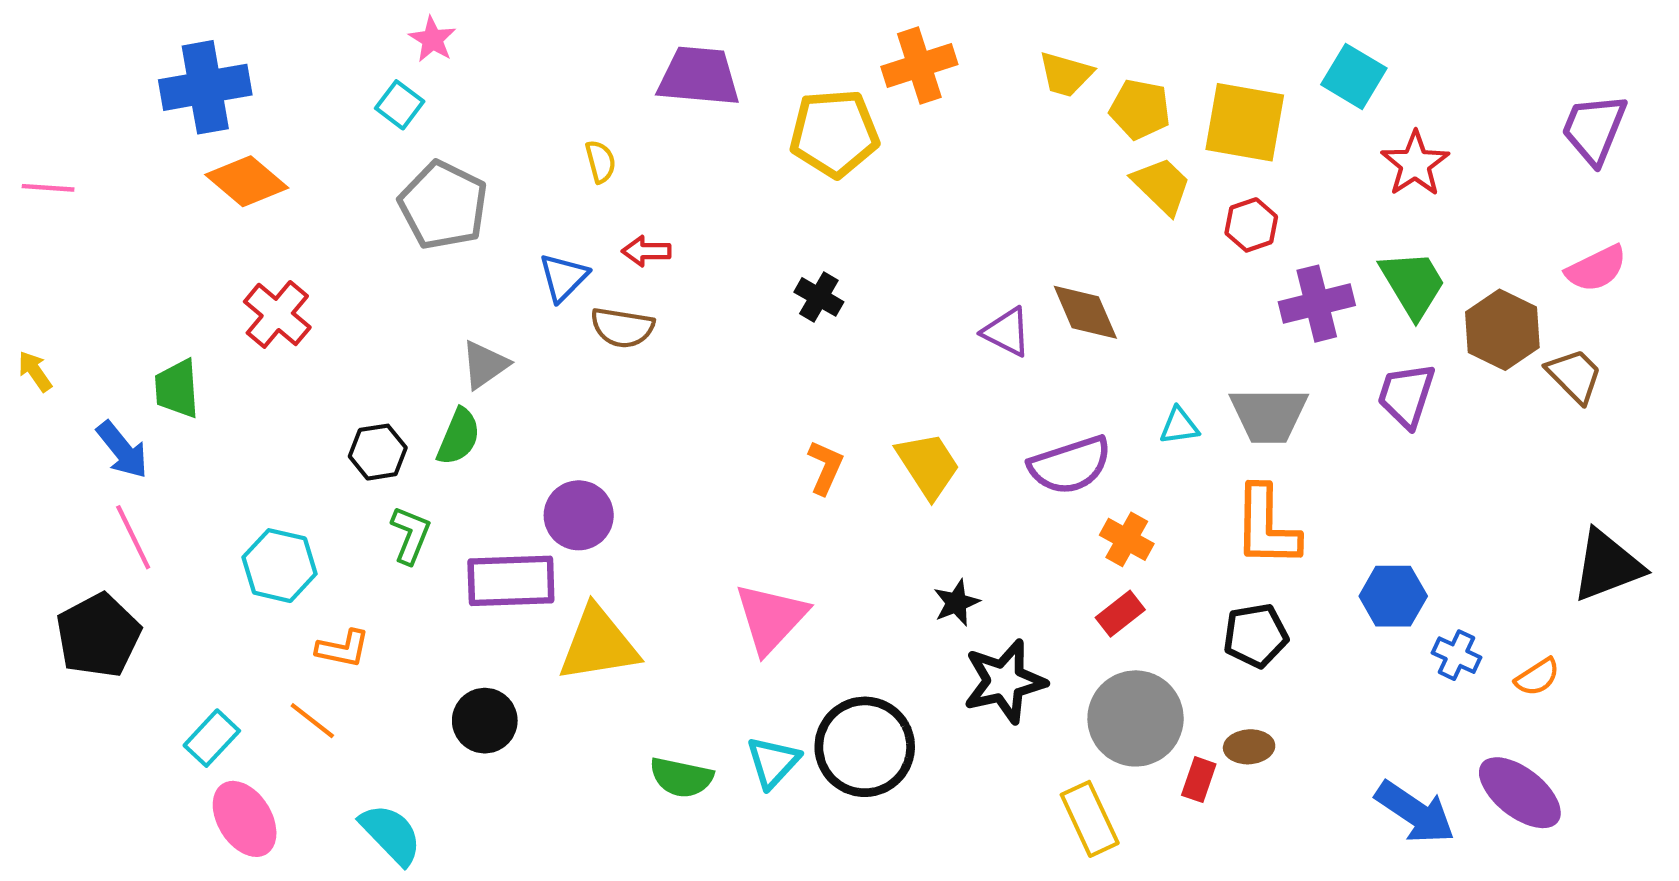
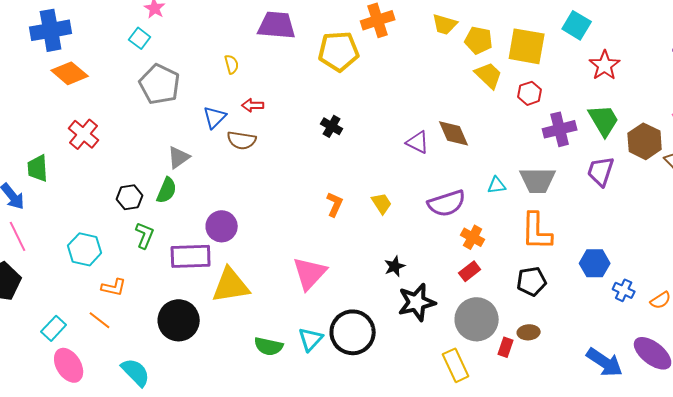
yellow trapezoid: (928, 465) -> (382, 203), size x0.7
black circle: (485, 721) -> (179, 320), size x1.4

